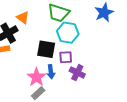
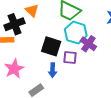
purple cross: (77, 73) -> (88, 44), moved
pink star: (36, 77) -> (14, 69), moved

